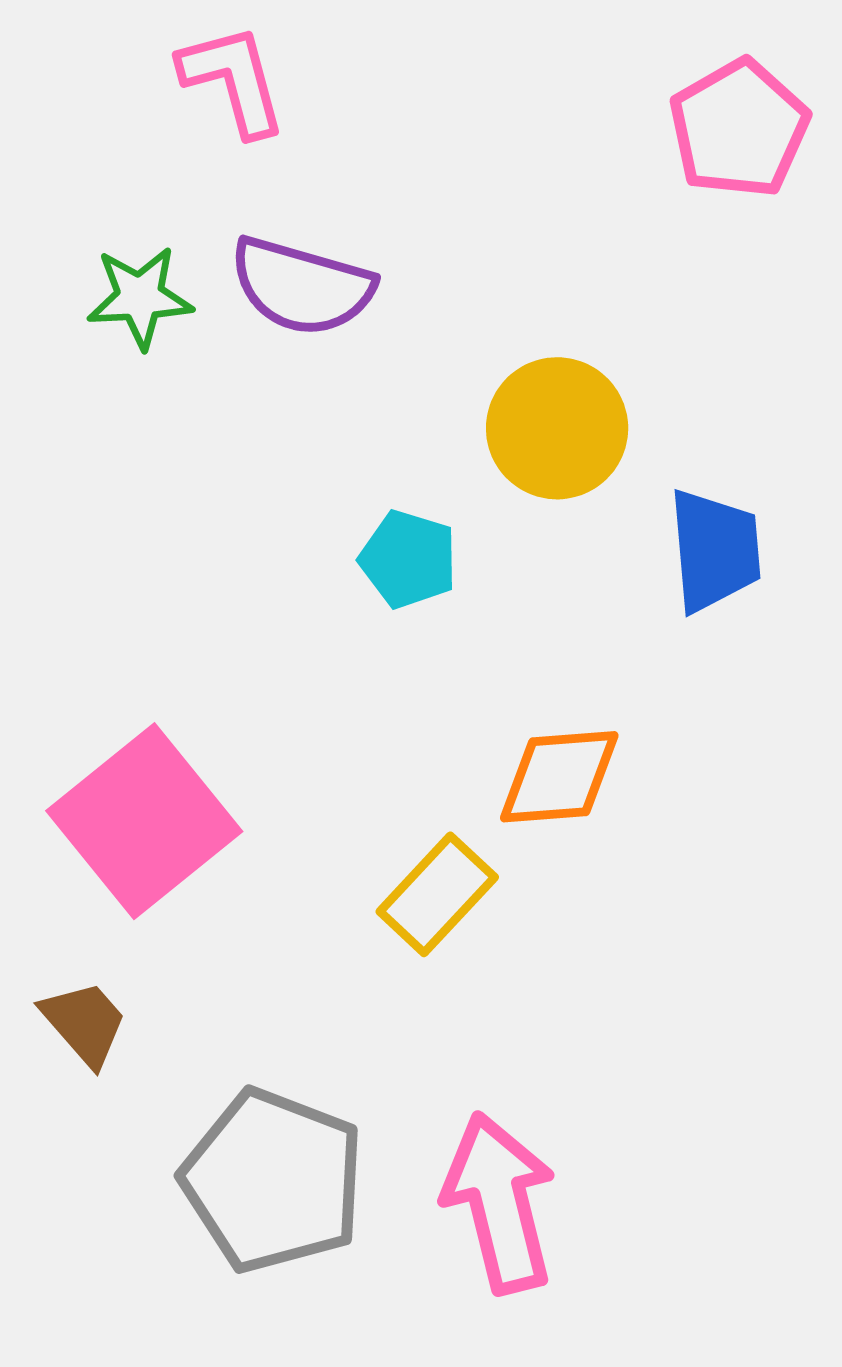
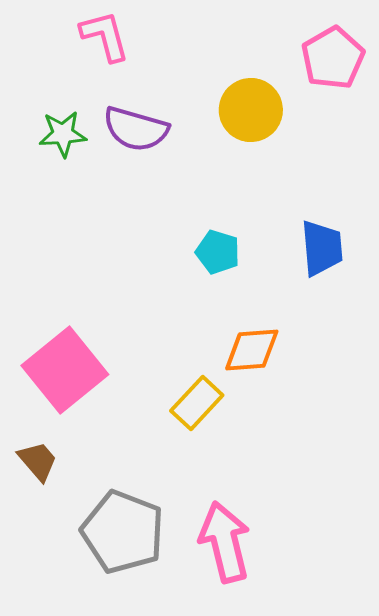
yellow circle: (557, 428) -> (251, 110), moved
cyan pentagon: (408, 559) -> (218, 252), moved

